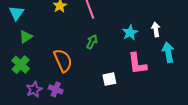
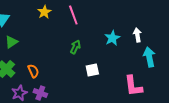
orange semicircle: (63, 60) -> (33, 71), moved, size x0.6
pink L-shape: (137, 64) -> (133, 86), moved
white square: (109, 79) -> (92, 70), moved

